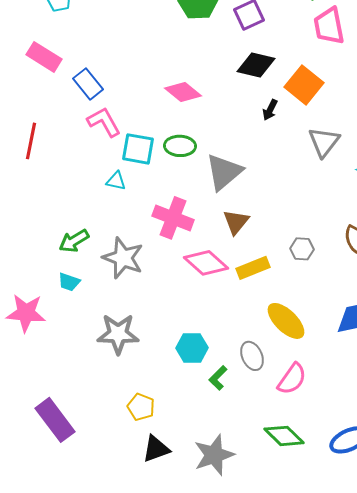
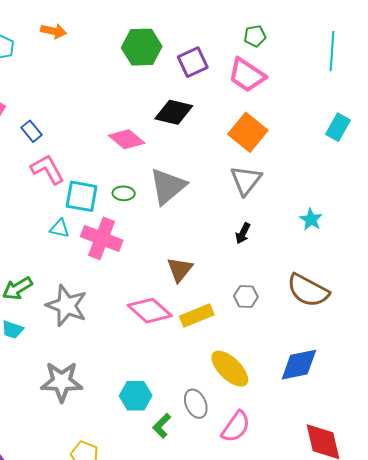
pink trapezoid: (329, 26) -> (247, 75), moved, turned -45
black diamond: (256, 65) -> (174, 112), moved
blue rectangle: (88, 84) -> (31, 131), size x0.7
black arrow: (270, 110) -> (243, 233), moved
gray triangle: (324, 142) -> (246, 180), moved
green ellipse: (180, 146) -> (124, 193), size x0.7
gray triangle: (224, 172) -> (168, 186), moved
pink cross: (173, 218) -> (102, 238), moved

